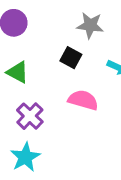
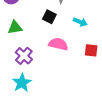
green triangle: (18, 72) -> (15, 27), turned -35

